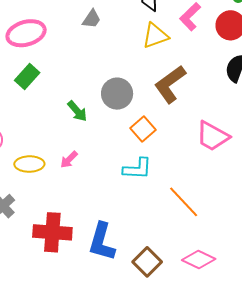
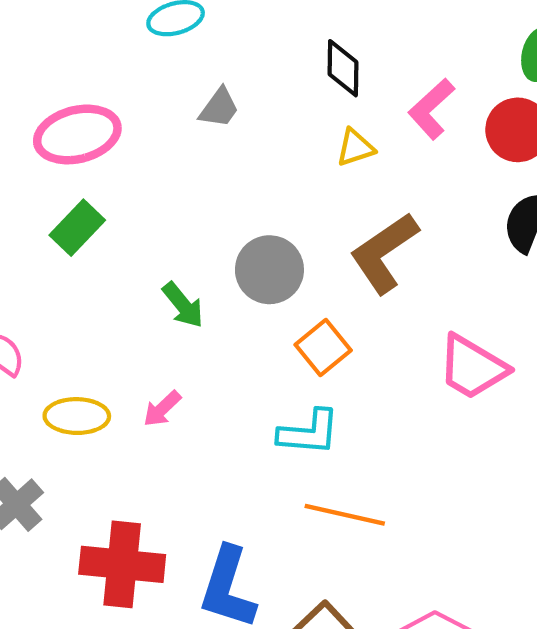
yellow triangle: (155, 36) -> (355, 148), size x0.7
orange line: (184, 202) -> (345, 515), moved, turned -36

